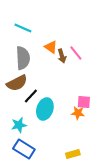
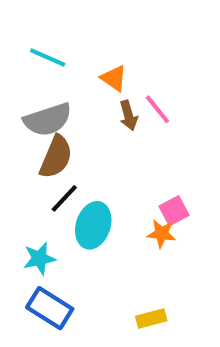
orange triangle: (51, 47) -> (114, 78), moved
gray semicircle: (23, 58) -> (48, 120), turned 75
brown semicircle: (17, 83) -> (56, 157), moved, turned -40
pink square: (84, 102) -> (174, 211), turned -32

